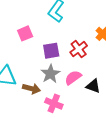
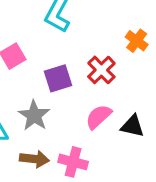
gray star: (50, 74) -> (34, 116), moved
brown arrow: (31, 89) -> (34, 159), moved

